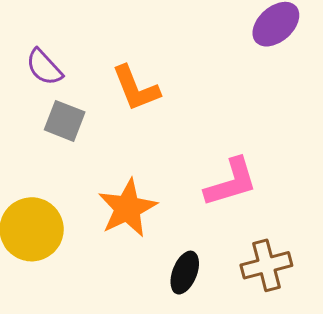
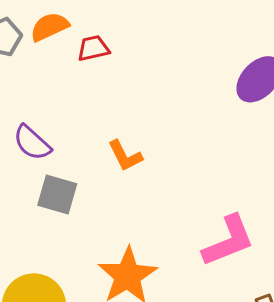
orange L-shape: (136, 88) -> (125, 156), size x0.7

